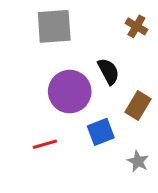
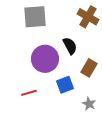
brown cross: (136, 26) -> (88, 17), size x1.5

